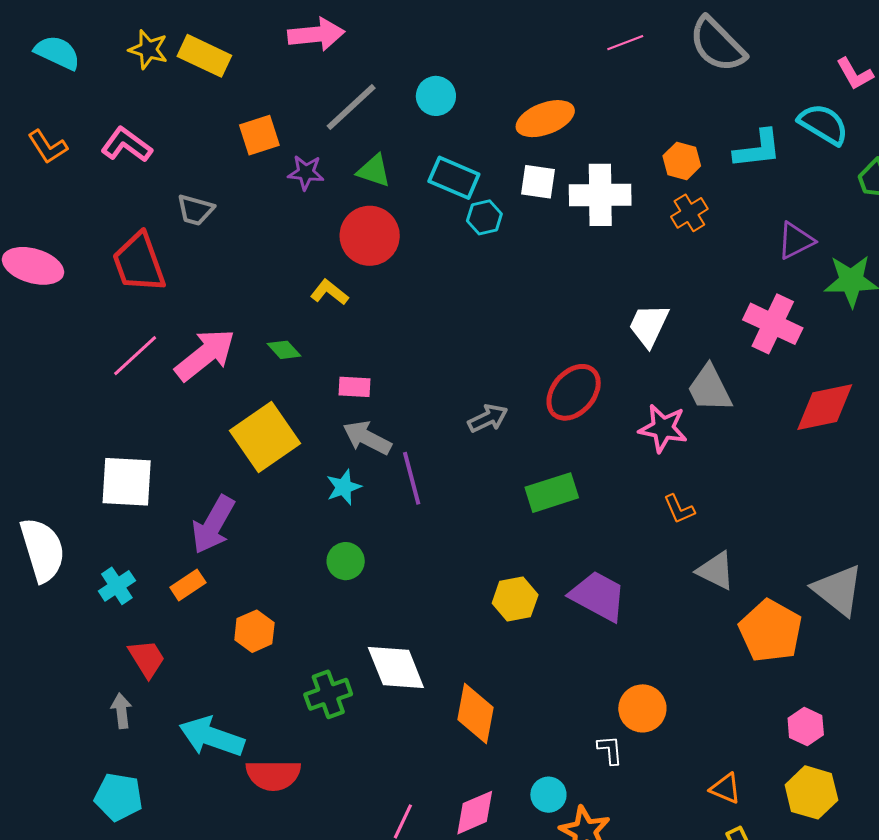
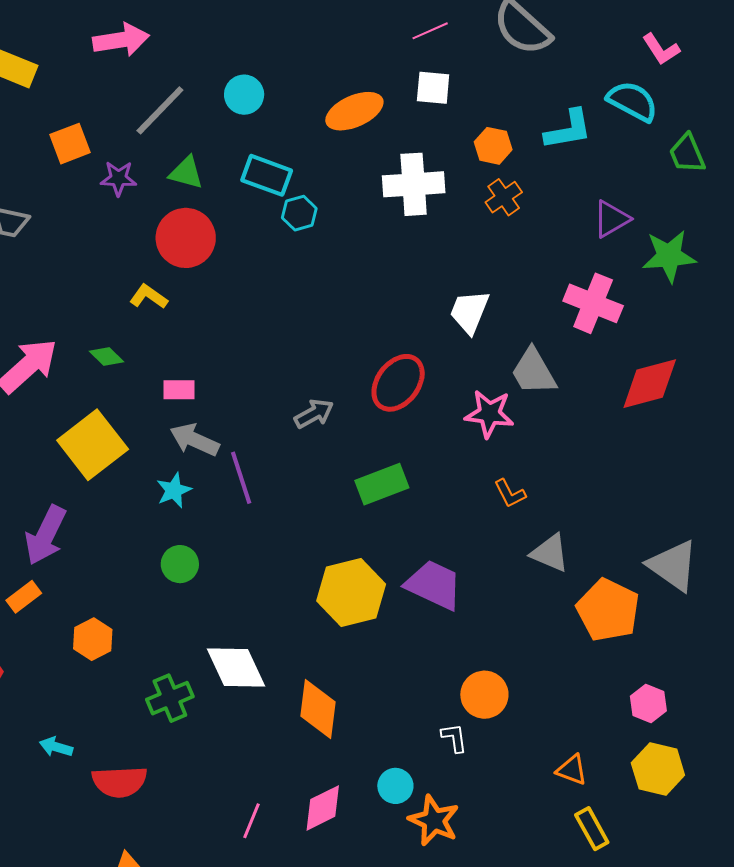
white square: (538, 182) -> (433, 88), moved
yellow hexagon: (515, 599) -> (351, 592), size x1.5
cyan arrow: (212, 737) -> (56, 747), size x0.5

